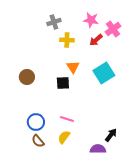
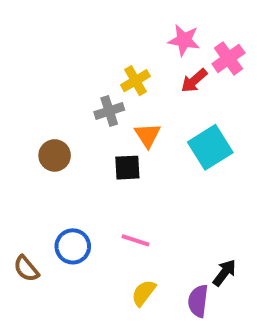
gray cross: (54, 22) -> (109, 111), moved
yellow cross: (67, 40) -> (135, 81), turned -32
yellow semicircle: (64, 137) -> (144, 293), moved
brown semicircle: (38, 141) -> (26, 269), moved
purple semicircle: (98, 149) -> (198, 301), turned -84

